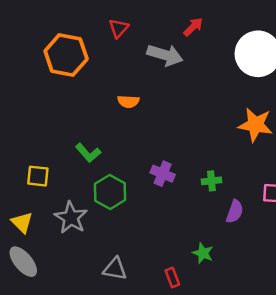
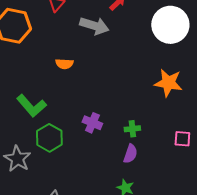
green L-shape: (88, 153) -> (31, 106), size x1.4
purple semicircle: (235, 211) -> (130, 154), moved

